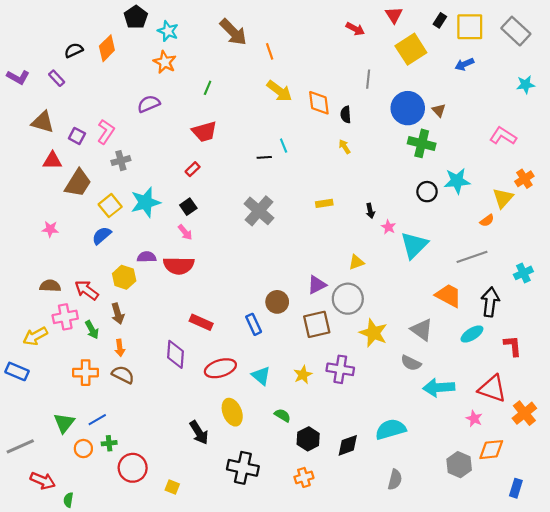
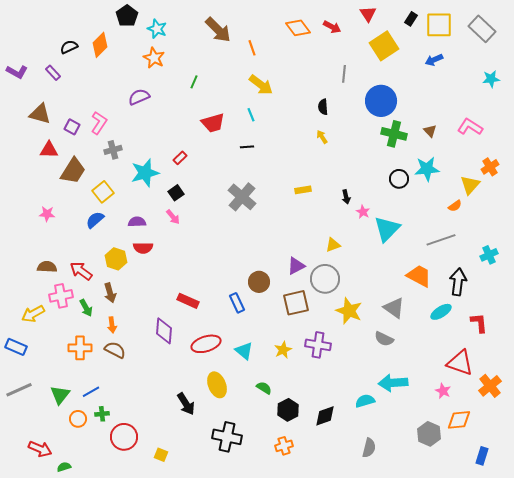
orange diamond: (319, 103) -> (298, 28), moved, turned -30
brown triangle: (439, 110) -> (430, 131), moved
red trapezoid: (204, 132) -> (213, 123), moved
cyan line: (284, 146) -> (251, 115), moved
cyan star: (145, 202) -> (145, 173), moved
purple semicircle: (147, 257) -> (137, 222), moved
red semicircle: (179, 265) -> (143, 248), moved, size x0.7
cyan arrow: (439, 388) -> (393, 383), moved
cyan semicircle: (391, 429) -> (365, 401), size x0.7
gray line: (20, 446) -> (19, 390), moved
green semicircle: (68, 500) -> (64, 467), turned 64

